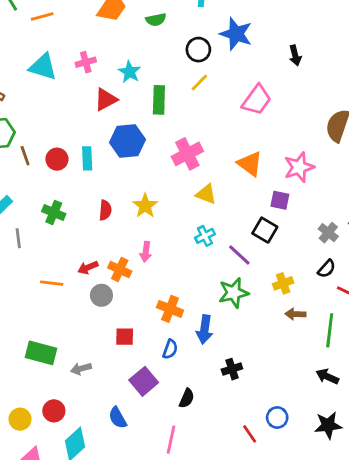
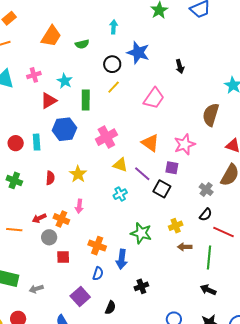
purple line: (239, 255) -> (142, 174), moved
green star: (234, 293) -> (141, 233), turned 30
red square: (125, 337) -> (63, 257), moved

